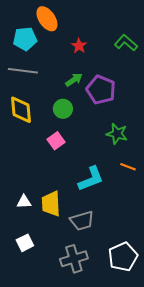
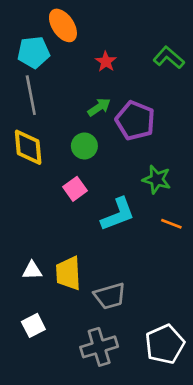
gray line: (23, 71) -> (31, 95), turned 72
cyan L-shape: (91, 179) -> (118, 214), moved

